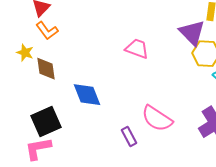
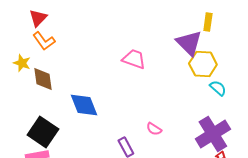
pink semicircle: (157, 119) -> (154, 129), size x0.5
black square: (46, 122) -> (43, 132), turned -32

